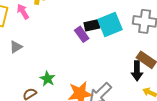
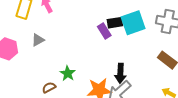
black arrow: (137, 71) -> (120, 73), moved

